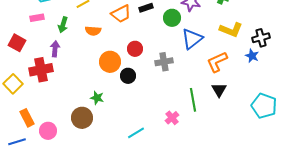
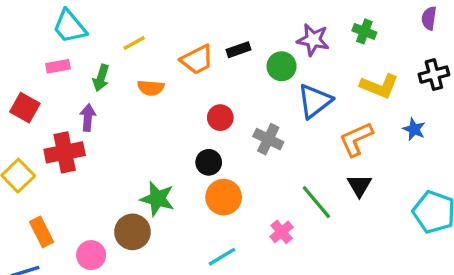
black cross: (261, 38) -> (434, 75), moved
orange circle: (110, 62) -> (224, 197), moved
gray cross: (164, 62) -> (268, 139), turned 36
green star: (97, 98) -> (157, 199), size x1.5
green line: (193, 100) -> (316, 202), turned -30
pink circle: (48, 131) -> (91, 255), moved

